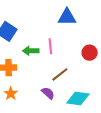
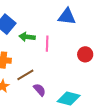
green arrow: (31, 51) -> (27, 37), moved
brown line: (60, 74) -> (25, 75), moved

